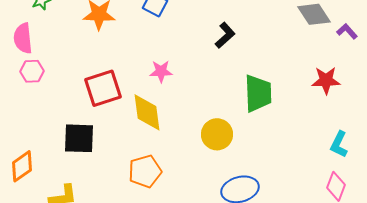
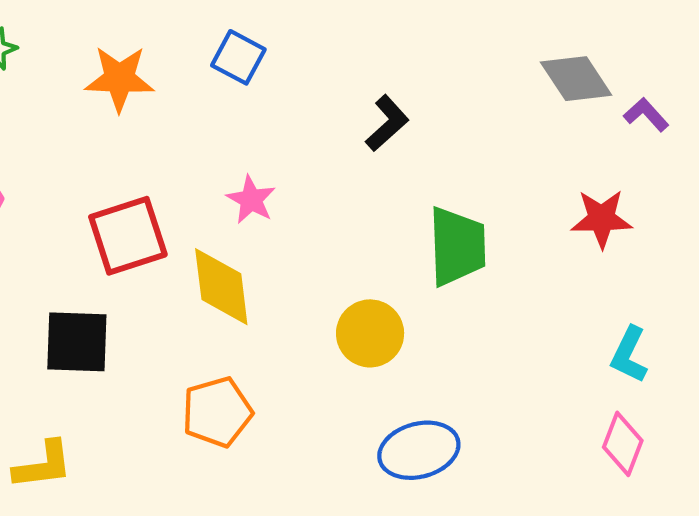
pink star: (161, 71) -> (251, 200), turned 30

